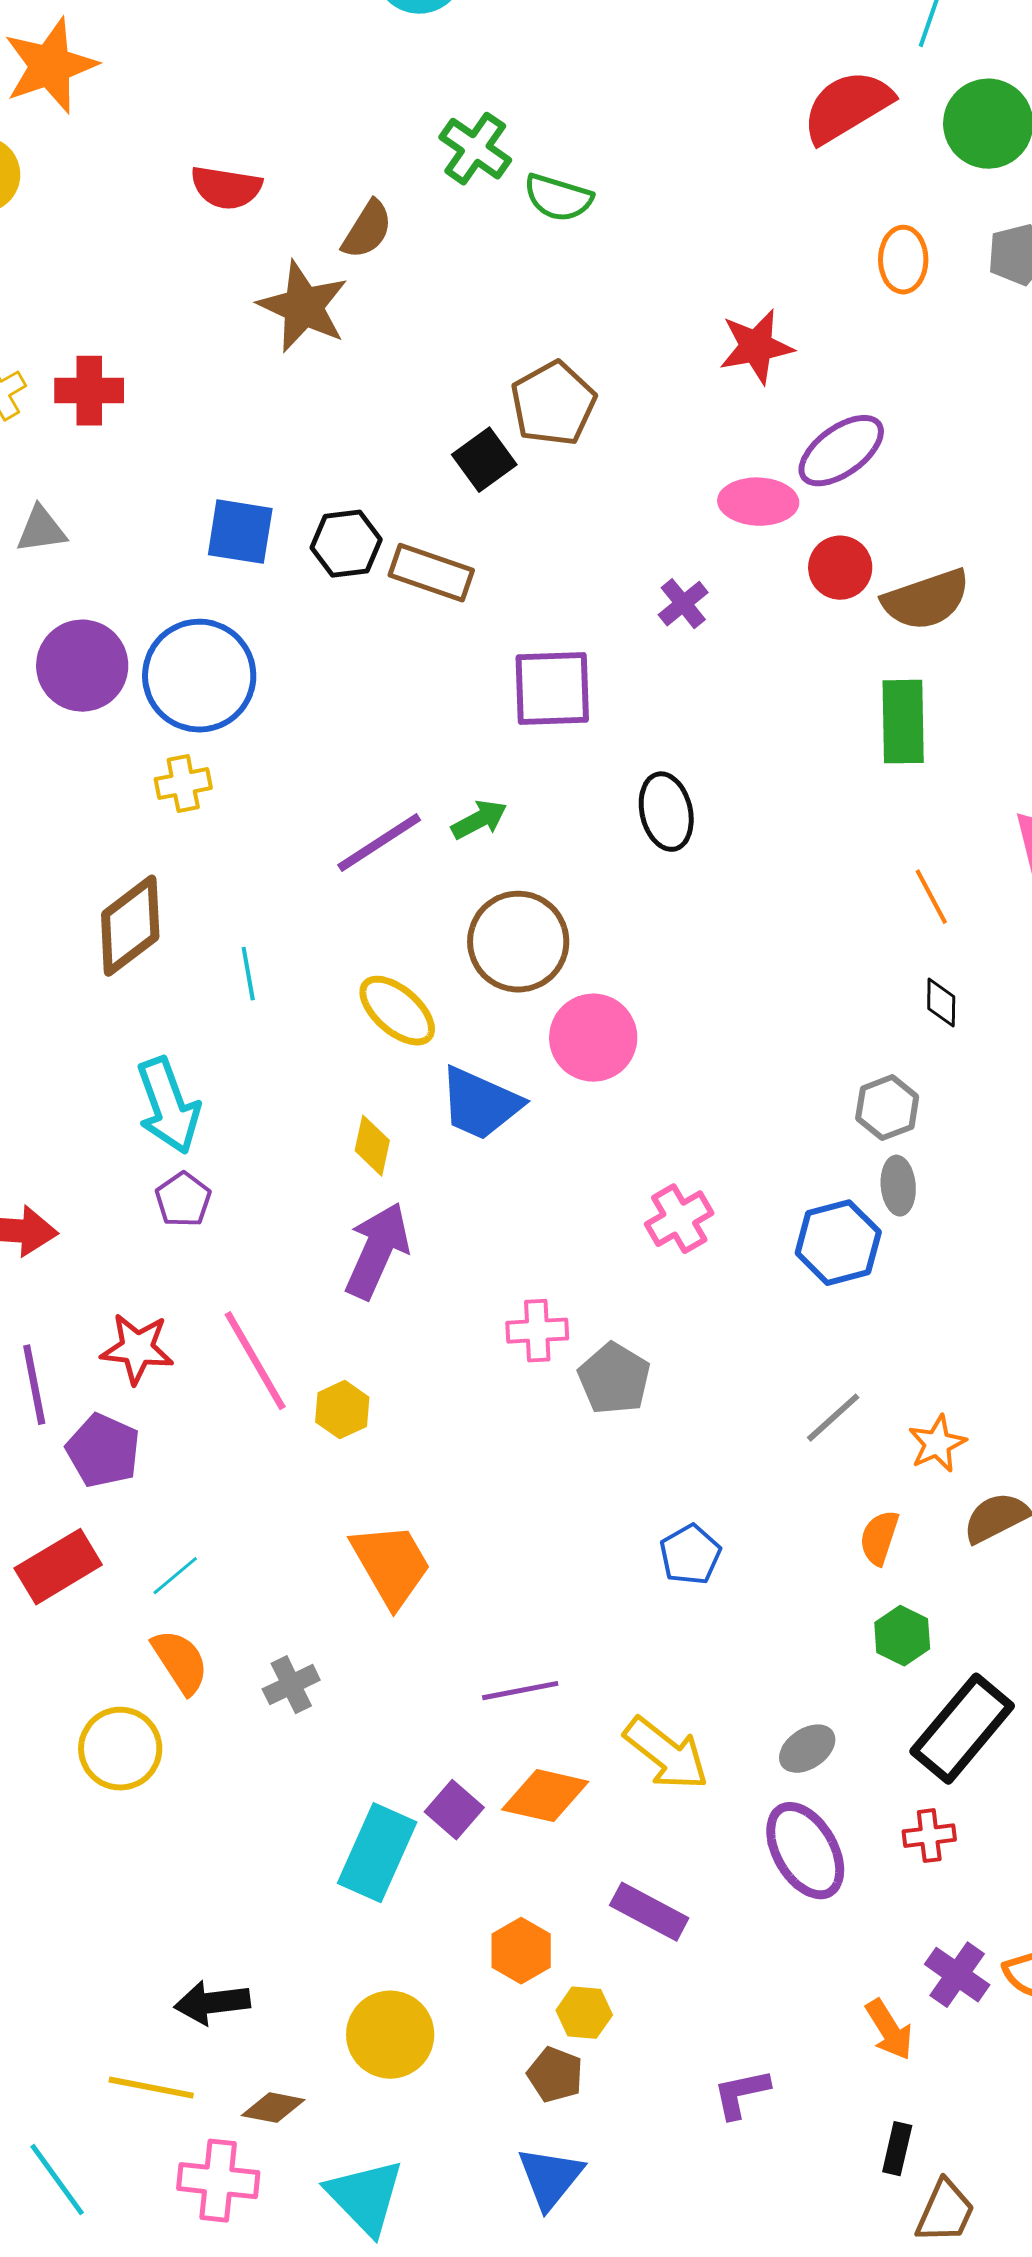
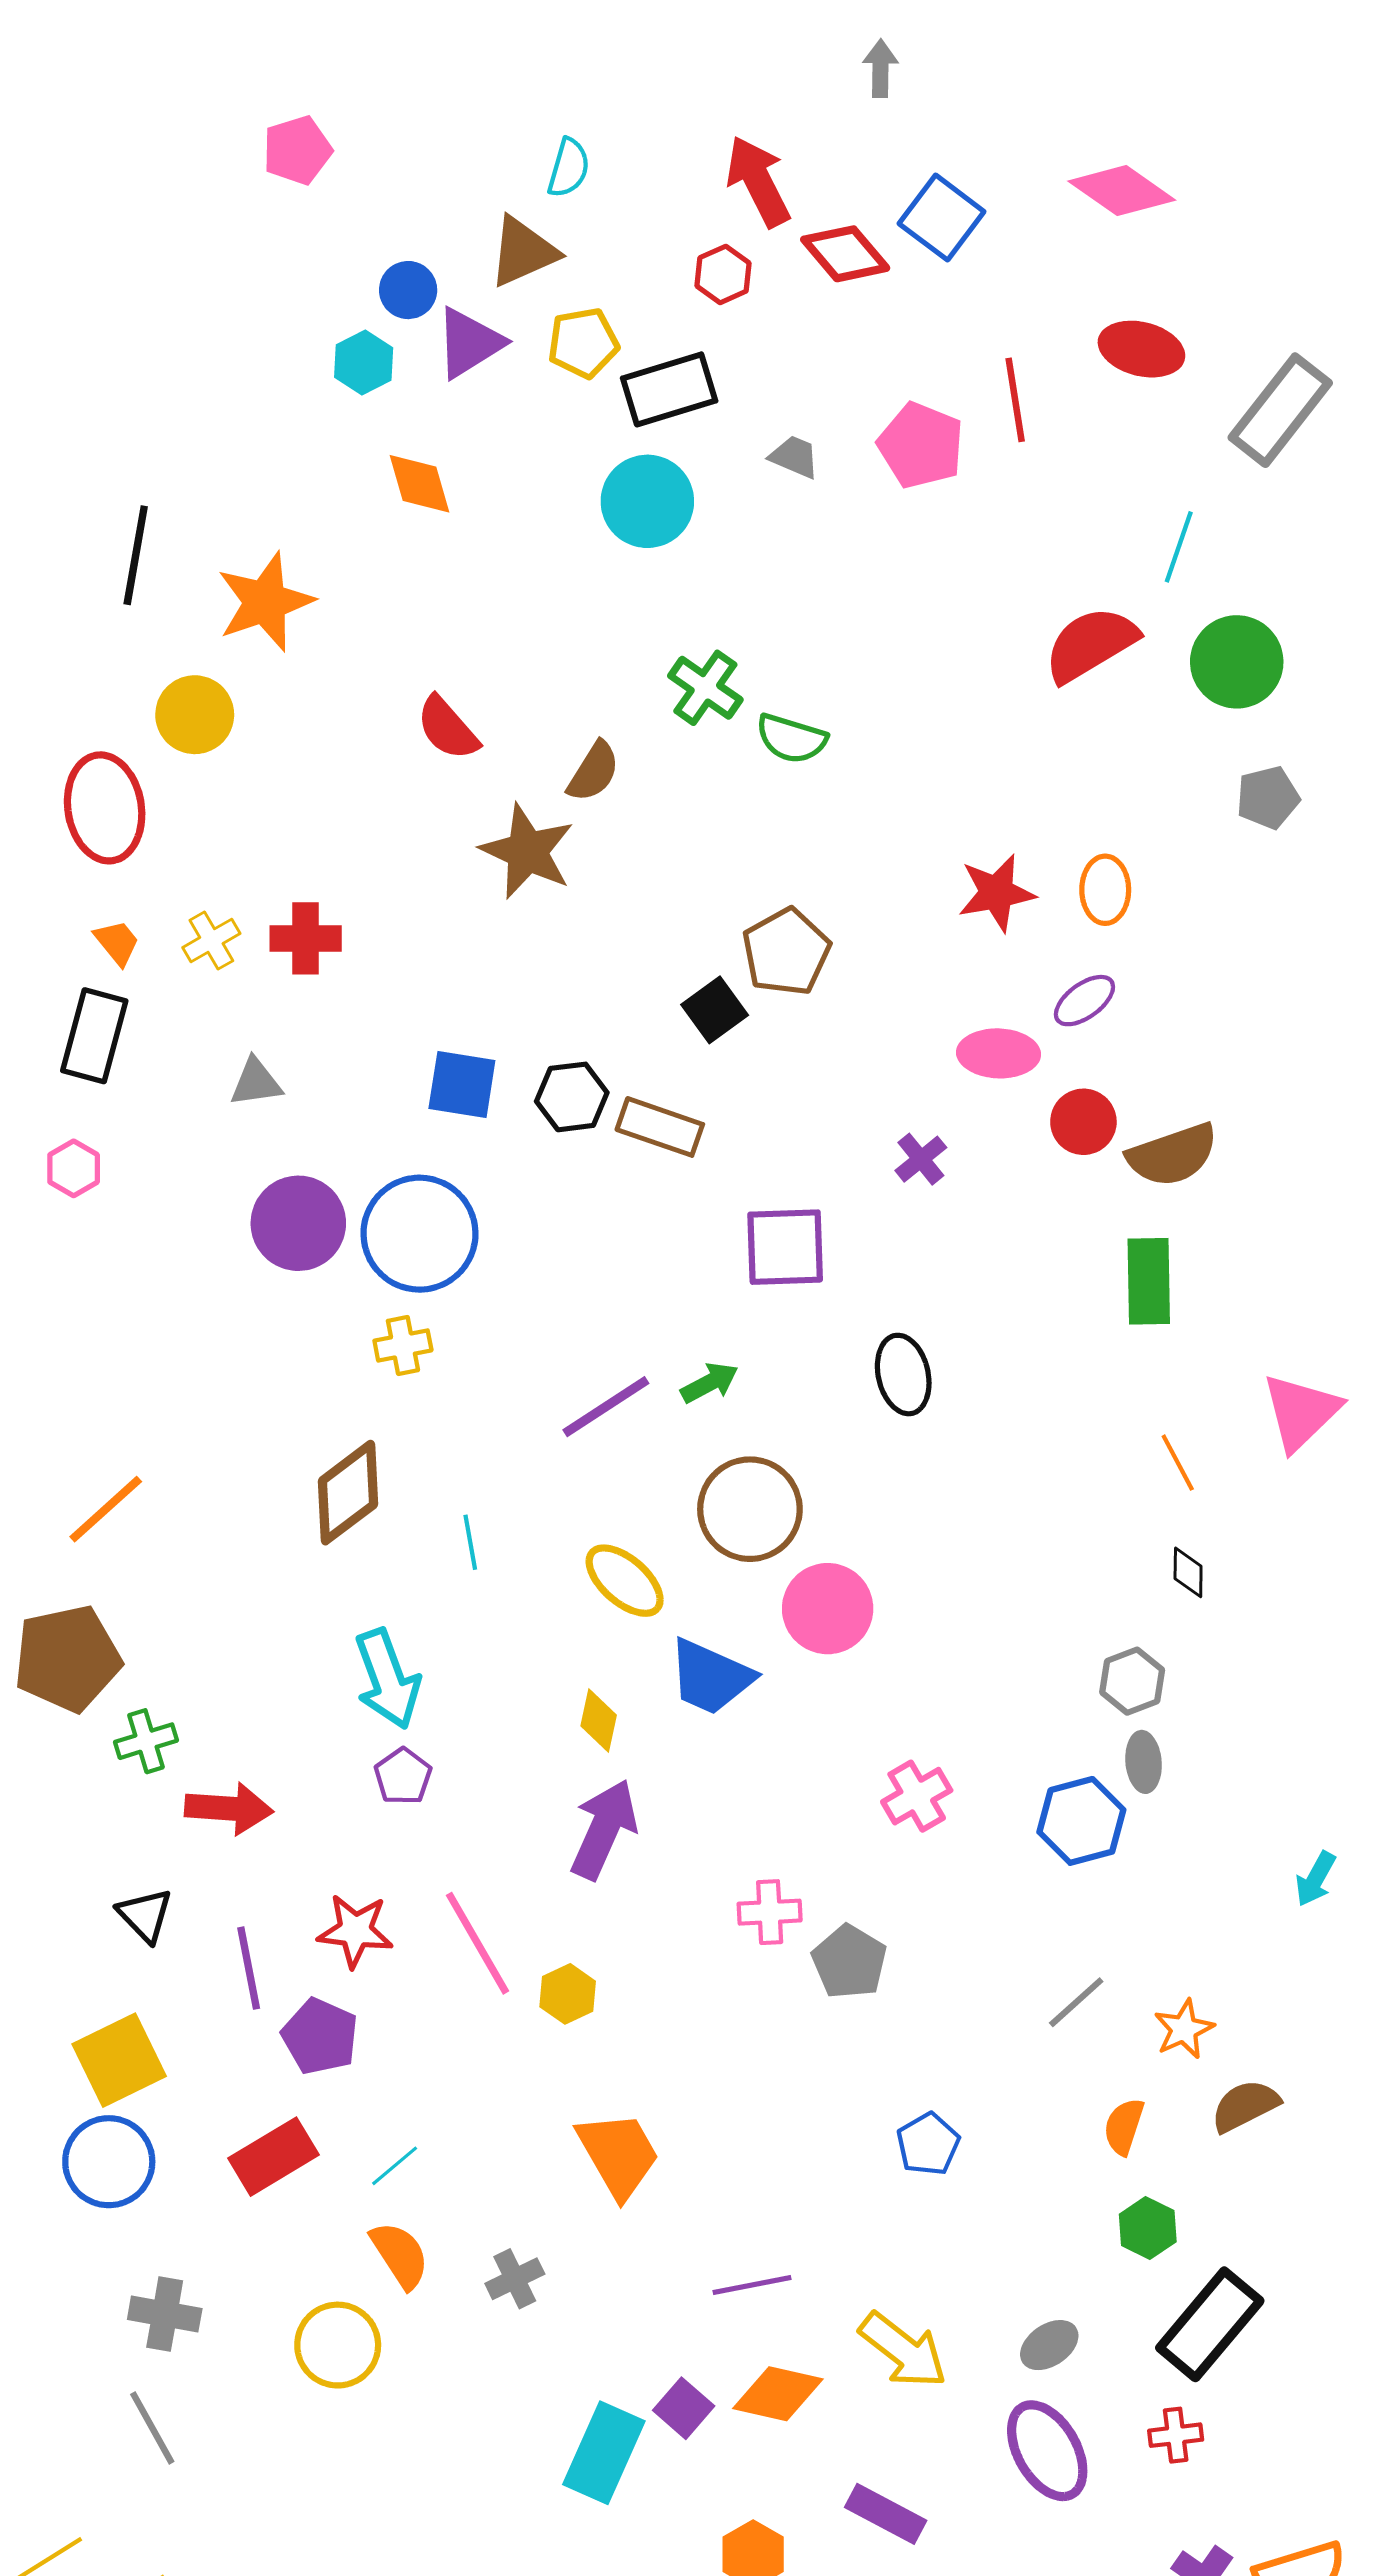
red semicircle: (226, 188) -> (447, 728), turned 40
orange ellipse: (903, 260) -> (1105, 890), moved
purple ellipse: (841, 451) -> (1084, 1001), size x0.7

